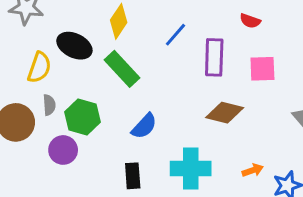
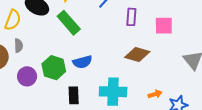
purple rectangle: (214, 57) -> (131, 17), size x0.7
green hexagon: (83, 117) -> (54, 68), moved
blue semicircle: (144, 126) -> (82, 62), turned 30

